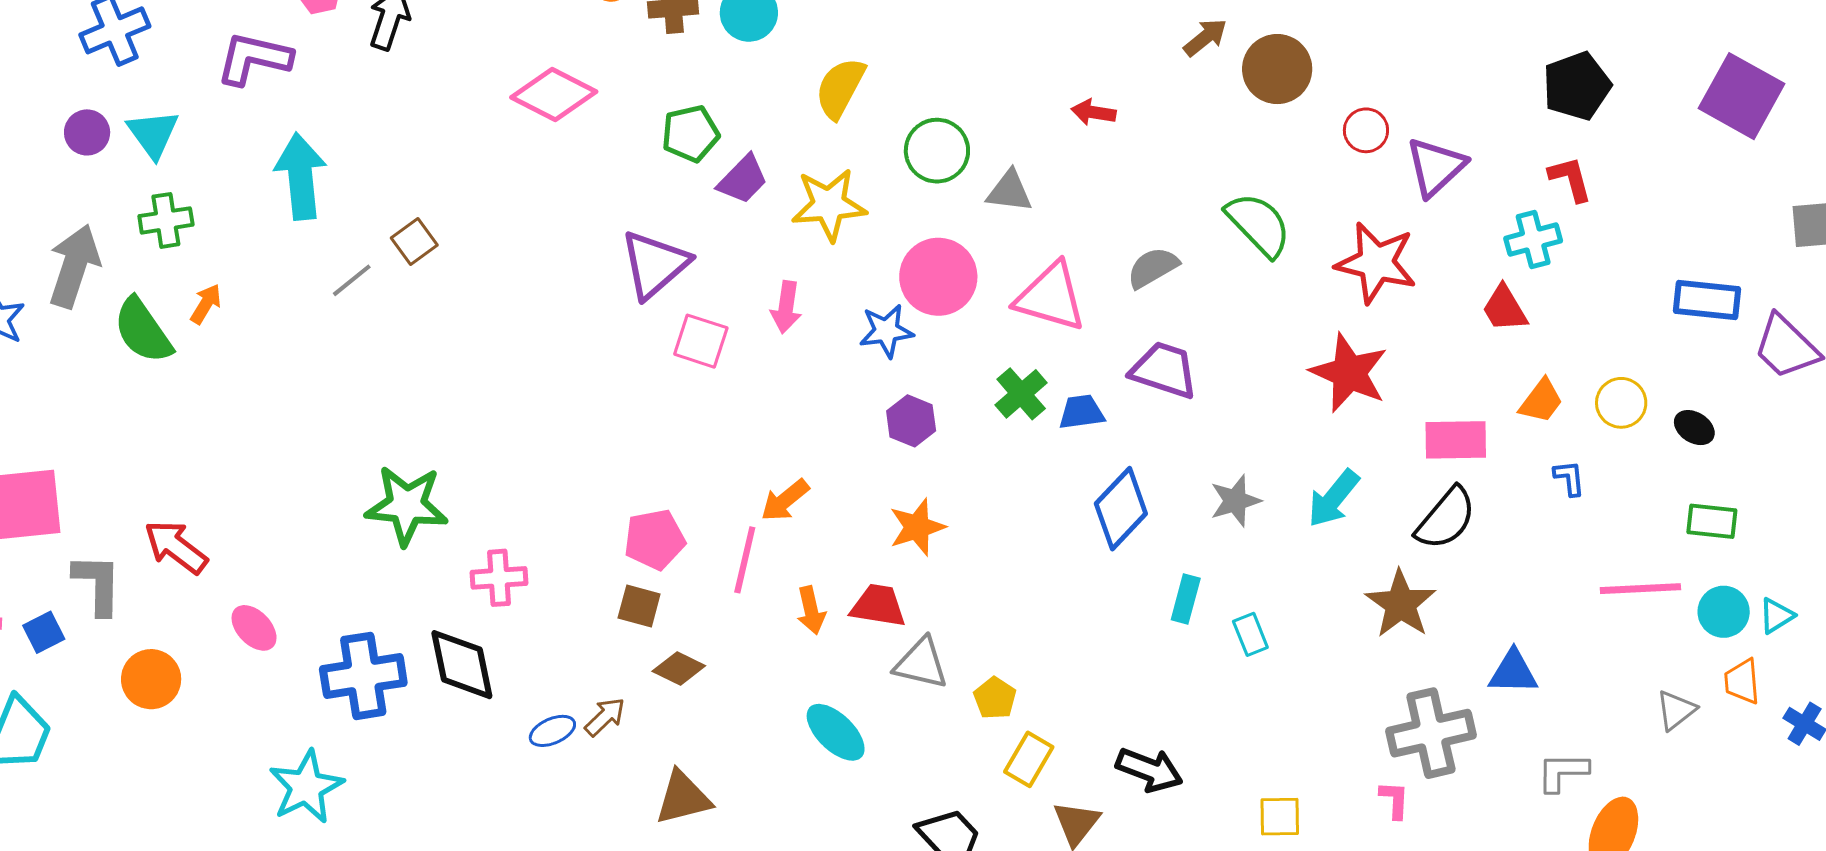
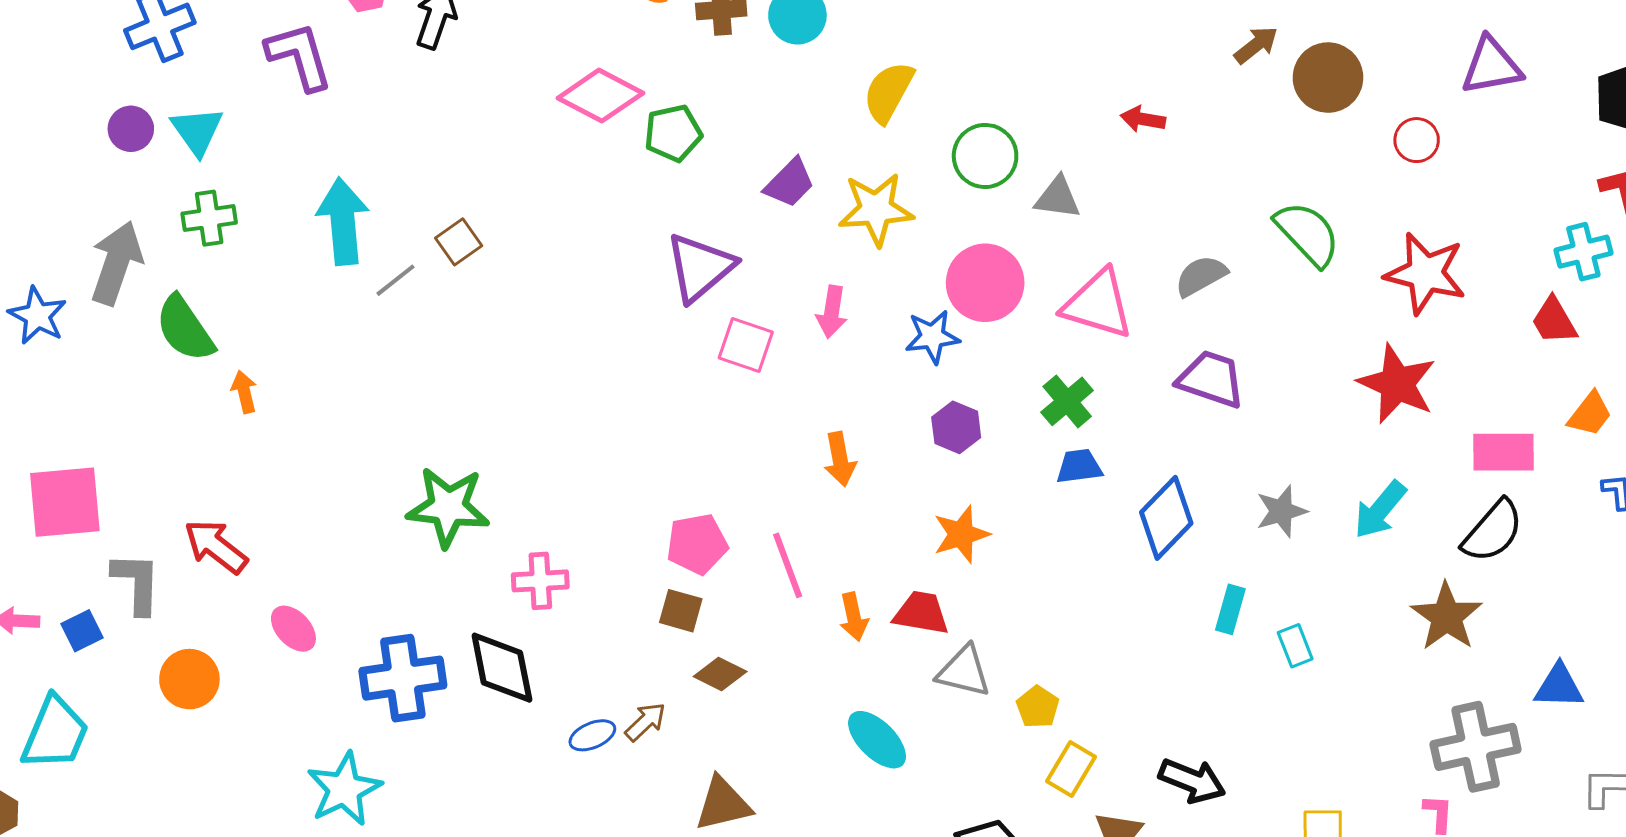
purple L-shape: (254, 59) -> (299, 56), turned 60
green pentagon: (690, 134) -> (673, 133), moved
purple triangle: (1436, 167) -> (1492, 66), moved, turned 32
cyan arrow: (301, 176) -> (343, 221), moved
orange arrow: (206, 304) -> (244, 392), moved, turned -45
blue trapezoid: (1081, 412) -> (1079, 466), moved
orange arrow: (785, 500) -> (840, 459), moved, turned -62
pink line: (745, 560) -> (788, 565), turned -34

